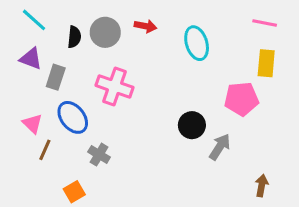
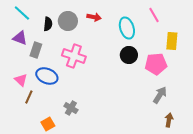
pink line: (265, 23) -> (154, 15), moved, turned 49
blue ellipse: (73, 117) -> (47, 76), turned -30
black circle: (192, 125) -> (129, 55), moved
gray arrow: (220, 147) -> (160, 95), moved
gray cross: (99, 155) -> (71, 108), moved

